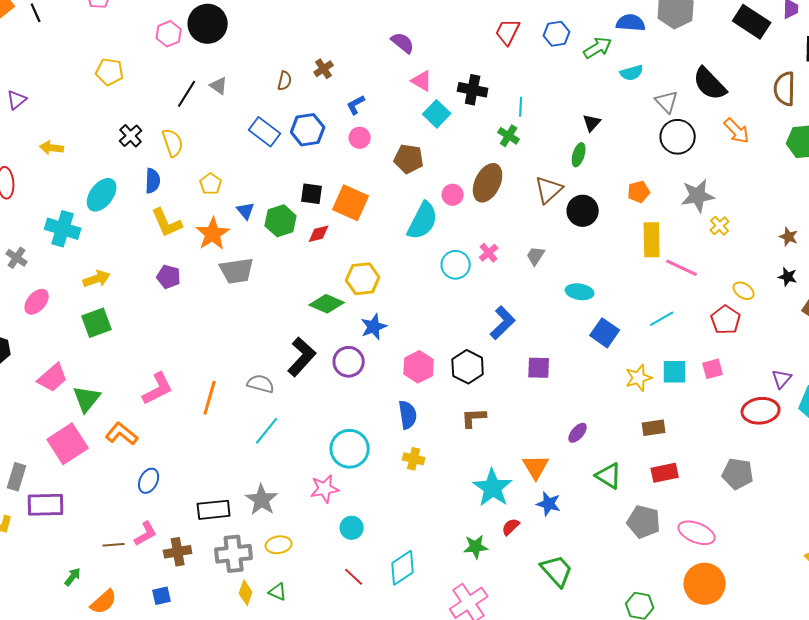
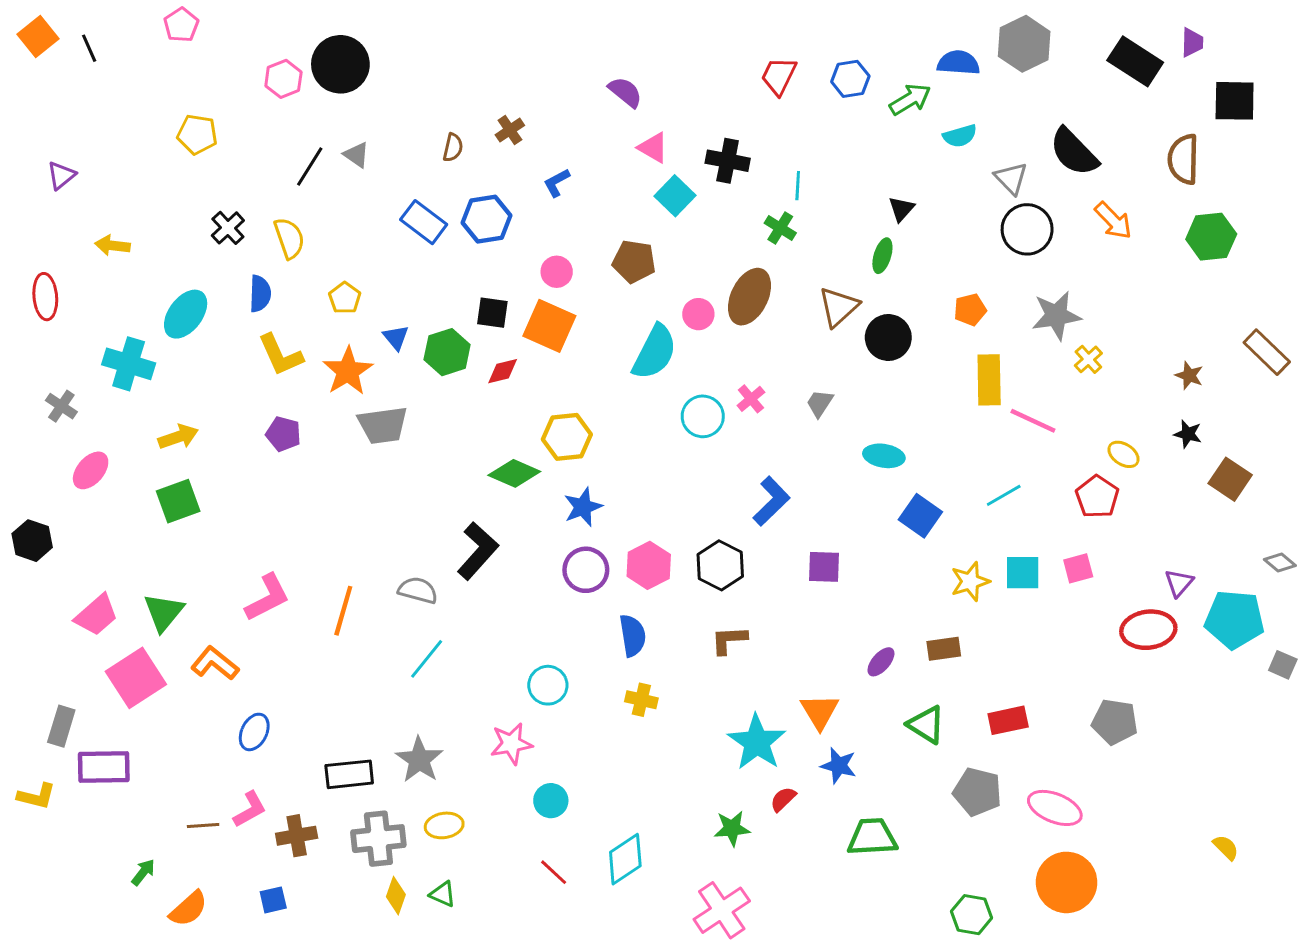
pink circle: (360, 138) -> (557, 272), moved
purple circle: (349, 362) -> (586, 570), moved
pink trapezoid: (53, 378) -> (96, 615), moved
brown rectangle: (654, 428) -> (944, 649), moved
cyan circle: (350, 449) -> (548, 685), size x0.7
green trapezoid: (557, 571) -> (872, 837), moved, turned -51

